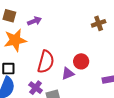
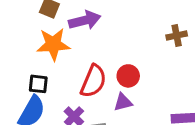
purple arrow: (34, 21) -> (85, 20), size x1.5
red circle: (81, 61) -> (128, 76), moved

